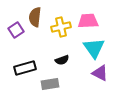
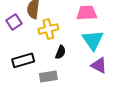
yellow cross: (61, 27) -> (48, 29), moved
black semicircle: (62, 60) -> (60, 52), turned -48

